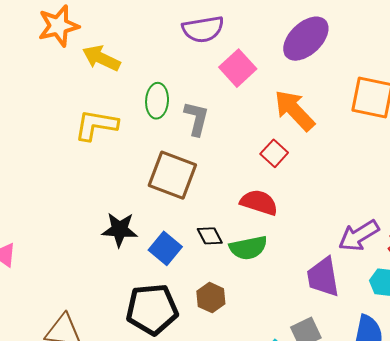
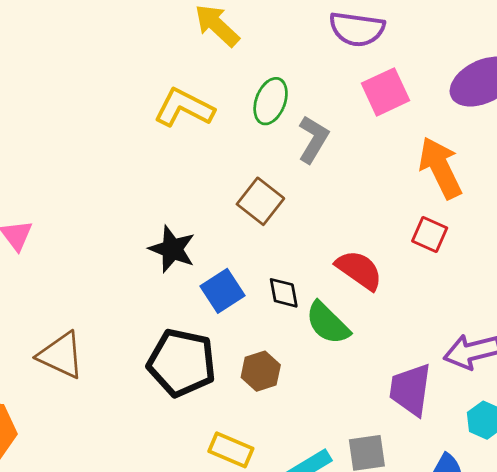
red square: (274, 153) -> (430, 234), moved, turned -36
brown square: (172, 175) -> (260, 201), size x0.7
green semicircle: (248, 248) -> (328, 323), turned 39

